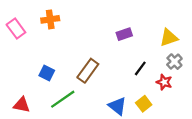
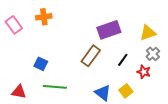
purple rectangle: (124, 34) -> (109, 30), size x1.6
brown rectangle: (88, 71) -> (91, 56), moved
green line: (63, 99) -> (55, 87), turned 40

